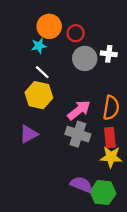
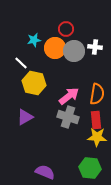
orange circle: (49, 26) -> (55, 48), moved
white line: (42, 72) -> (21, 63), moved
purple semicircle: (81, 185) -> (45, 172), moved

